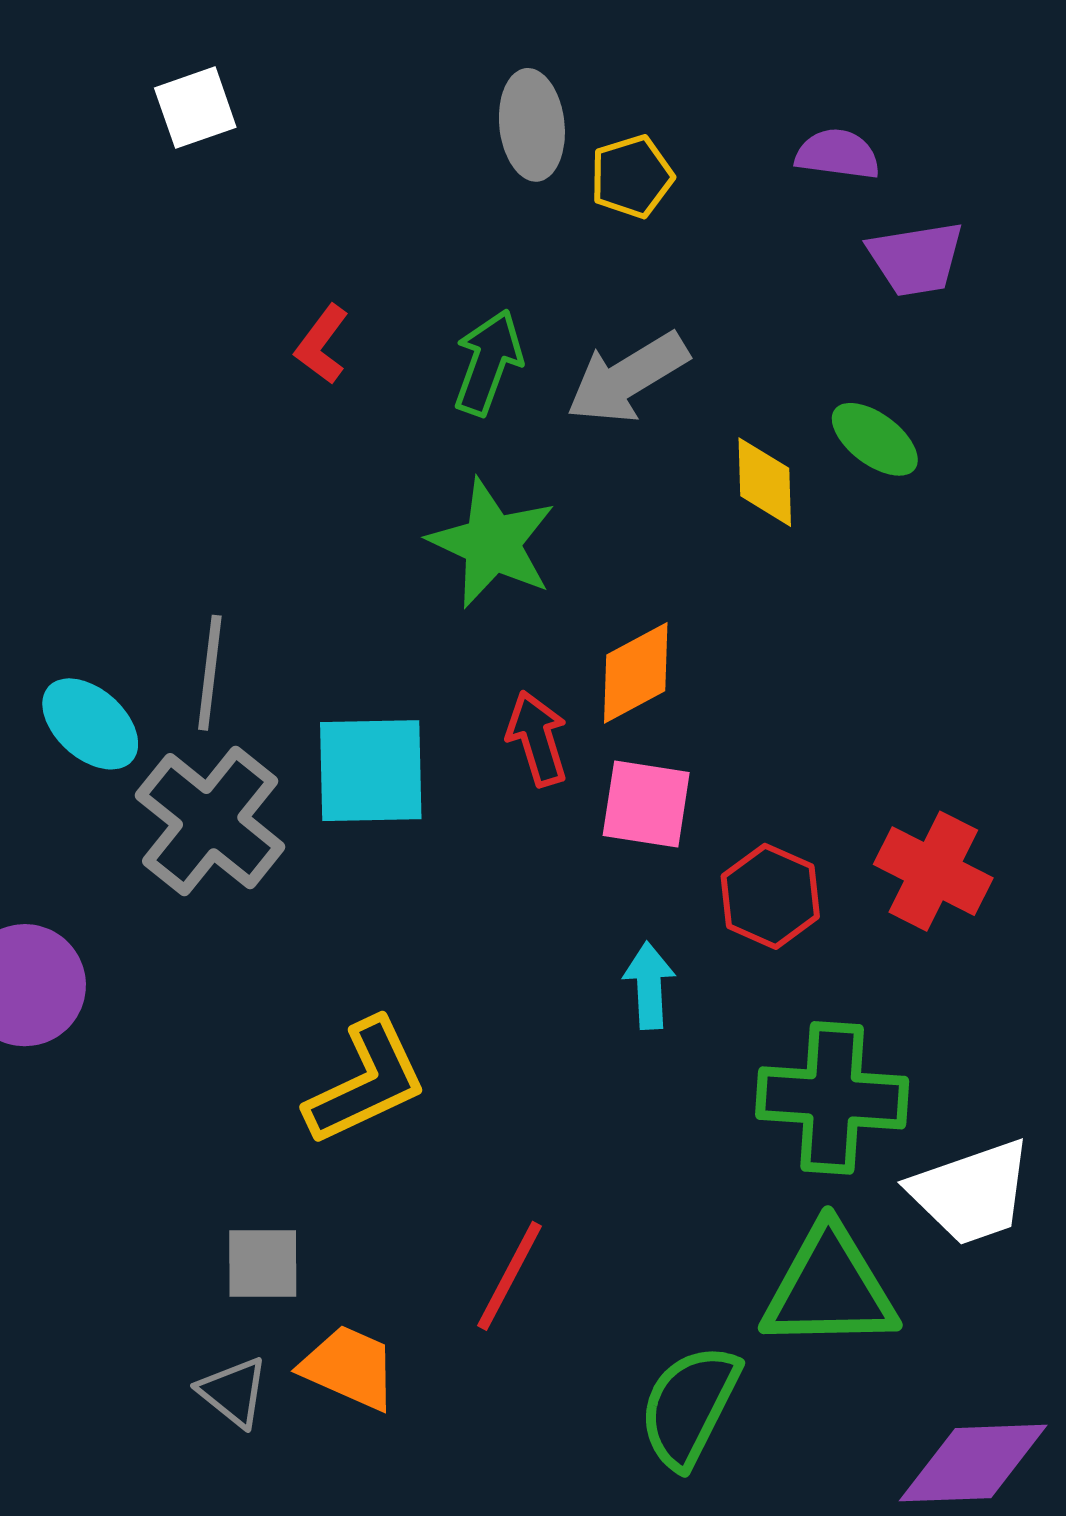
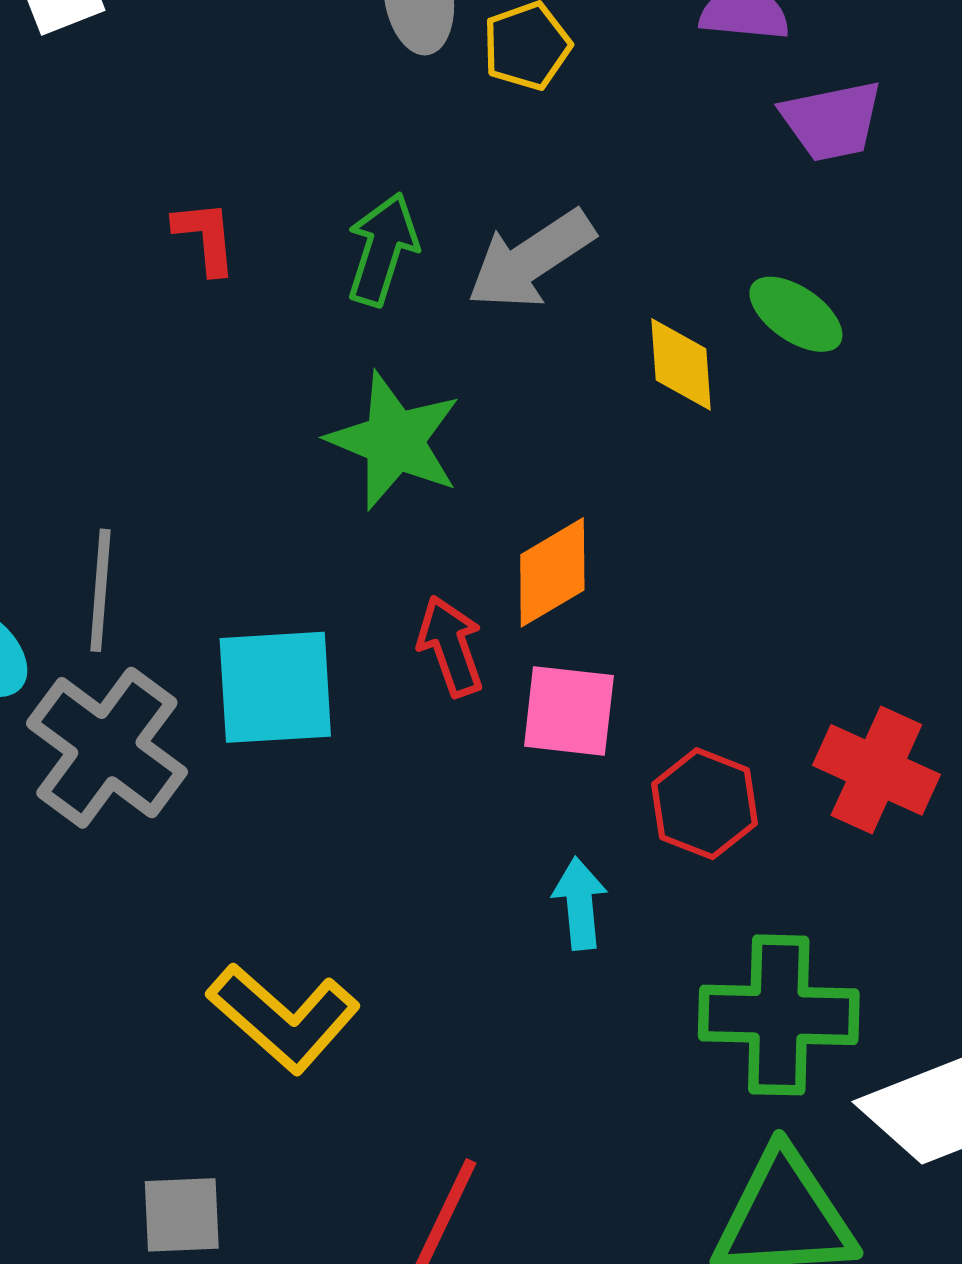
red L-shape: (322, 344) -> (205, 237), turned 140
yellow L-shape: (366, 1082) -> (284, 1018), turned 69

